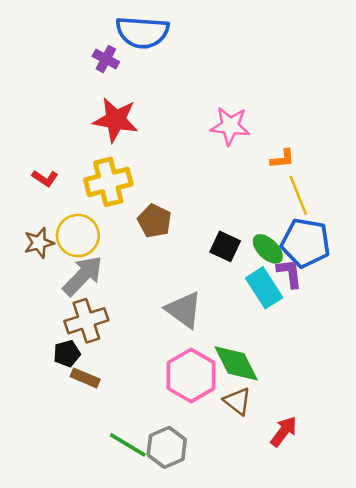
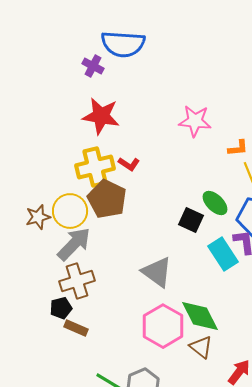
red L-shape: (45, 178) -> (129, 164), moved
brown pentagon: (155, 221) -> (107, 199), moved, size x1.4
green ellipse: (268, 249) -> (215, 203), moved

